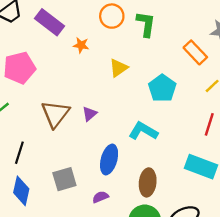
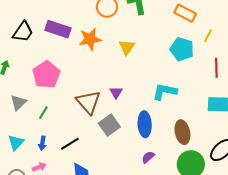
orange star: (81, 45) -> (90, 39), size x1.6
cyan pentagon: (162, 88) -> (182, 49), moved
black line: (19, 153) -> (70, 144), turned 60
gray square: (64, 179) -> (109, 125), moved

